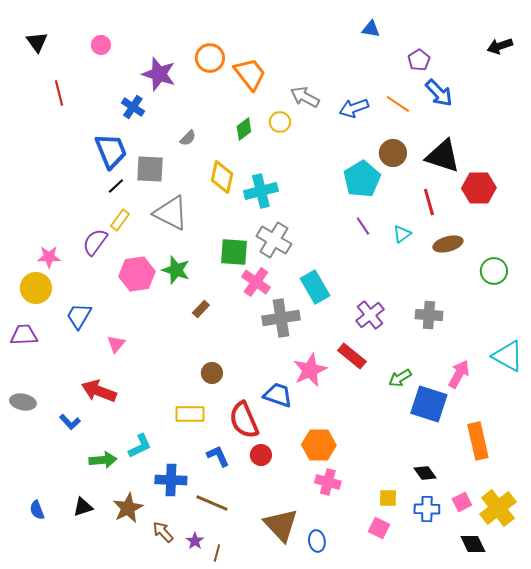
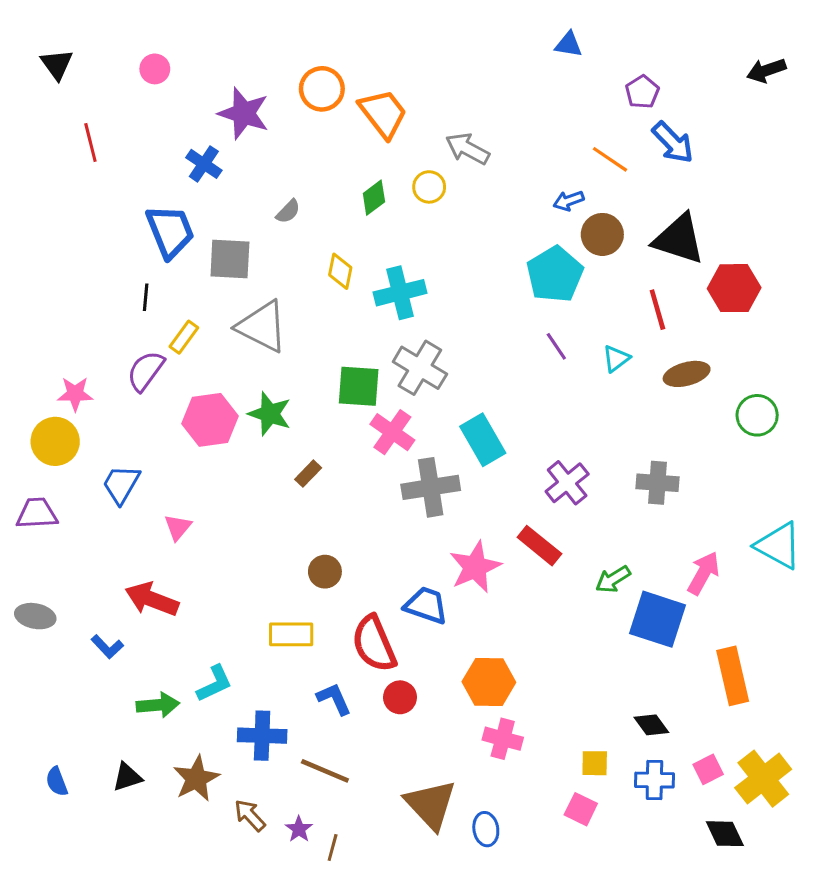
blue arrow: (354, 108) -> (569, 201), moved, size x0.7
yellow diamond: (222, 177) -> (340, 271), size x0.7
black line: (116, 186) -> (146, 297), moved, turned -42

